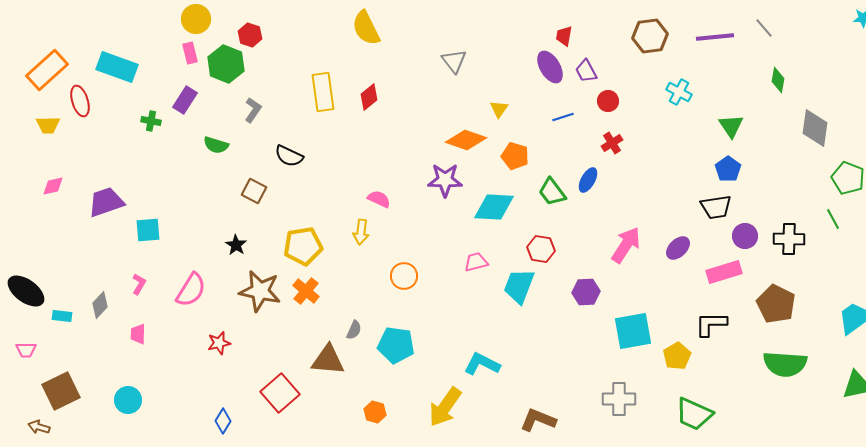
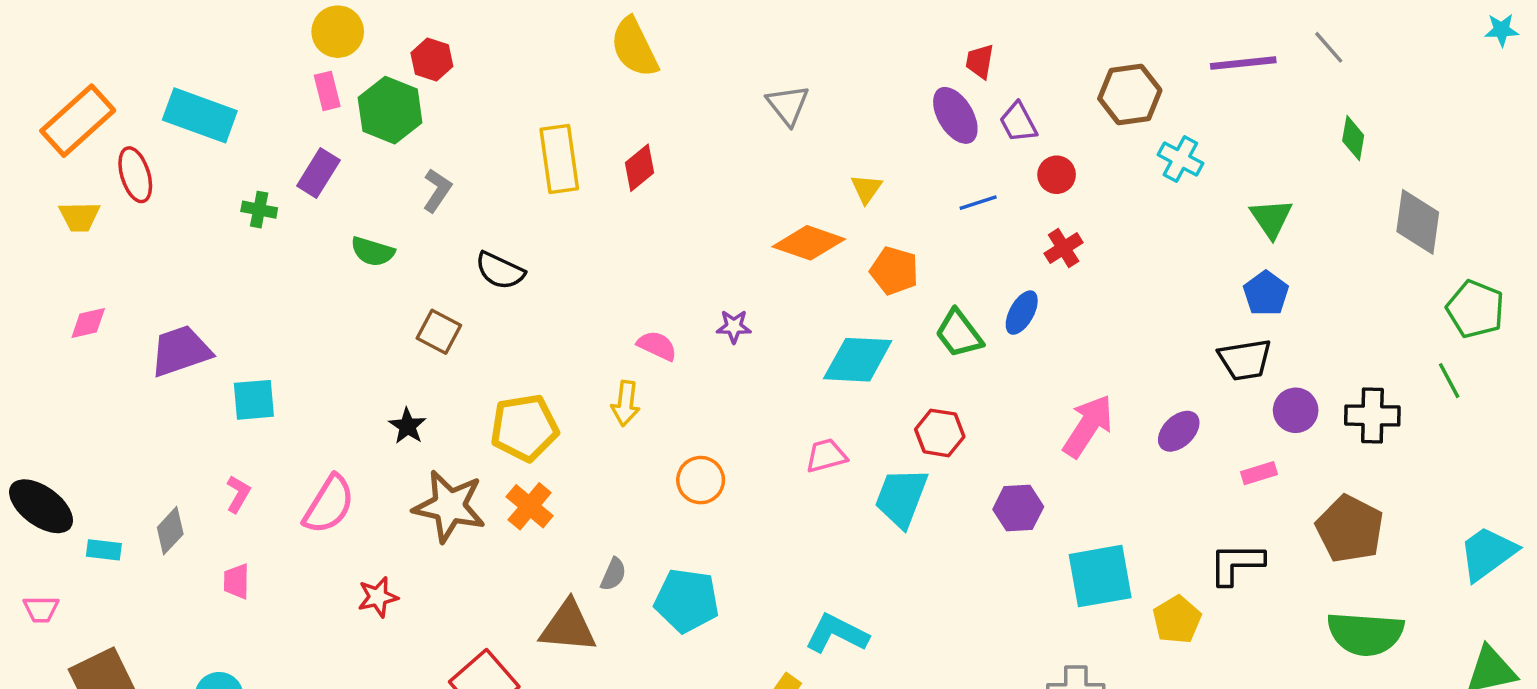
brown hexagon: (650, 36) -> (1130, 94), moved
purple star: (445, 180) -> (734, 327), moved, size x0.6
pink rectangle: (724, 272) -> (1259, 473), size x0.6

